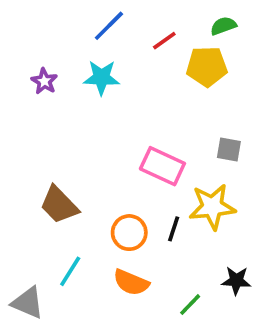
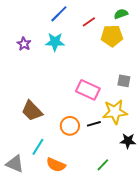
black line: (174, 229) -> (94, 124), turned 56
black star: (236, 281) -> (128, 141), moved
orange semicircle: (131, 282) -> (56, 165), moved

